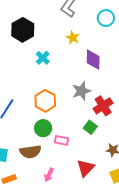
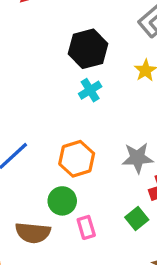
black hexagon: (23, 30) -> (88, 49), moved
pink rectangle: (61, 140) -> (86, 227), turned 48

